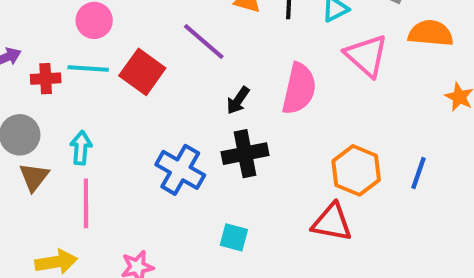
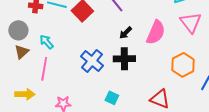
cyan arrow: (81, 148) -> (47, 42), turned -56
orange hexagon: (356, 170) -> (183, 65), moved

